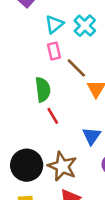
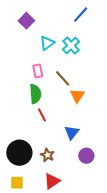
pink rectangle: (54, 51) -> (38, 71), moved
brown star: (62, 166) -> (47, 155), size x0.6

